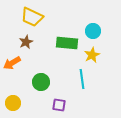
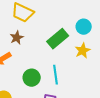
green rectangle: (67, 43) -> (58, 39), turned -45
cyan line: (82, 79) -> (56, 75), moved

